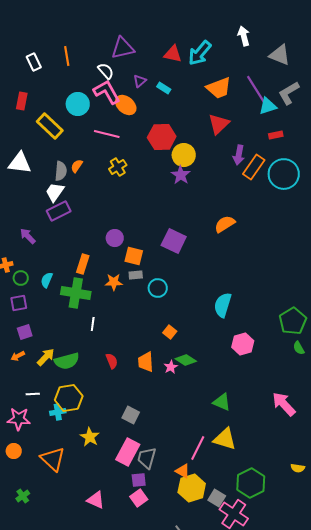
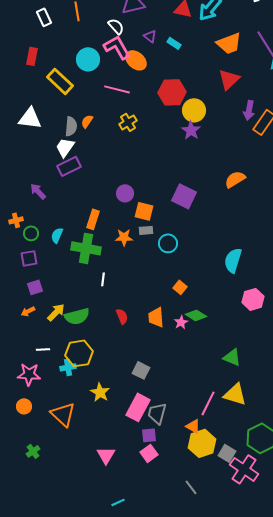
purple triangle: (140, 81) -> (150, 36), turned -40
pink triangle: (96, 500) -> (106, 455), turned 36

